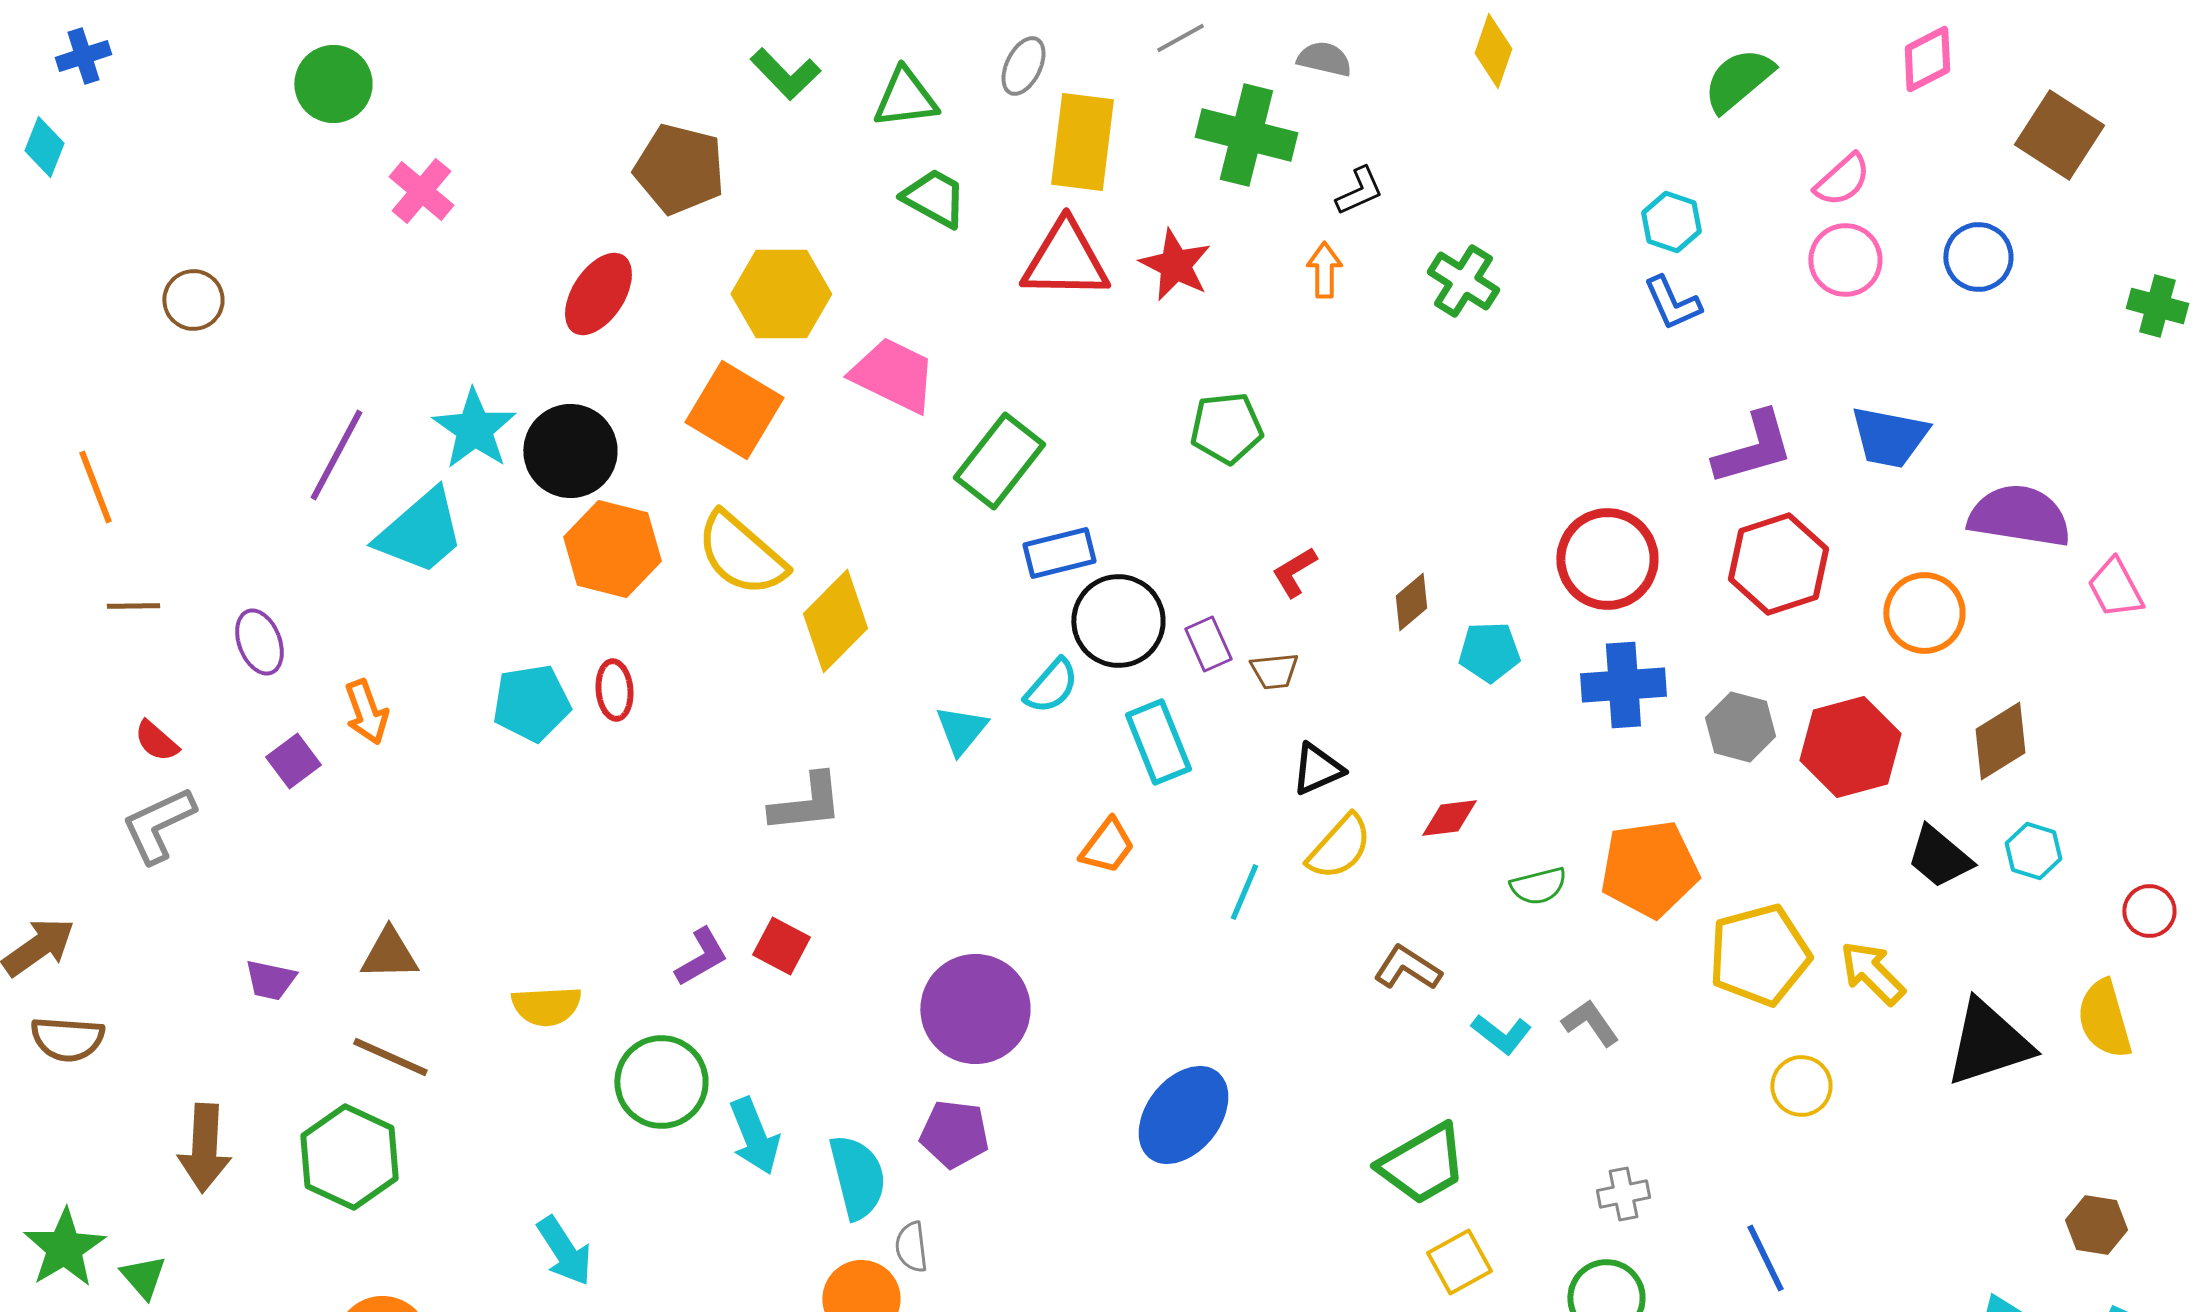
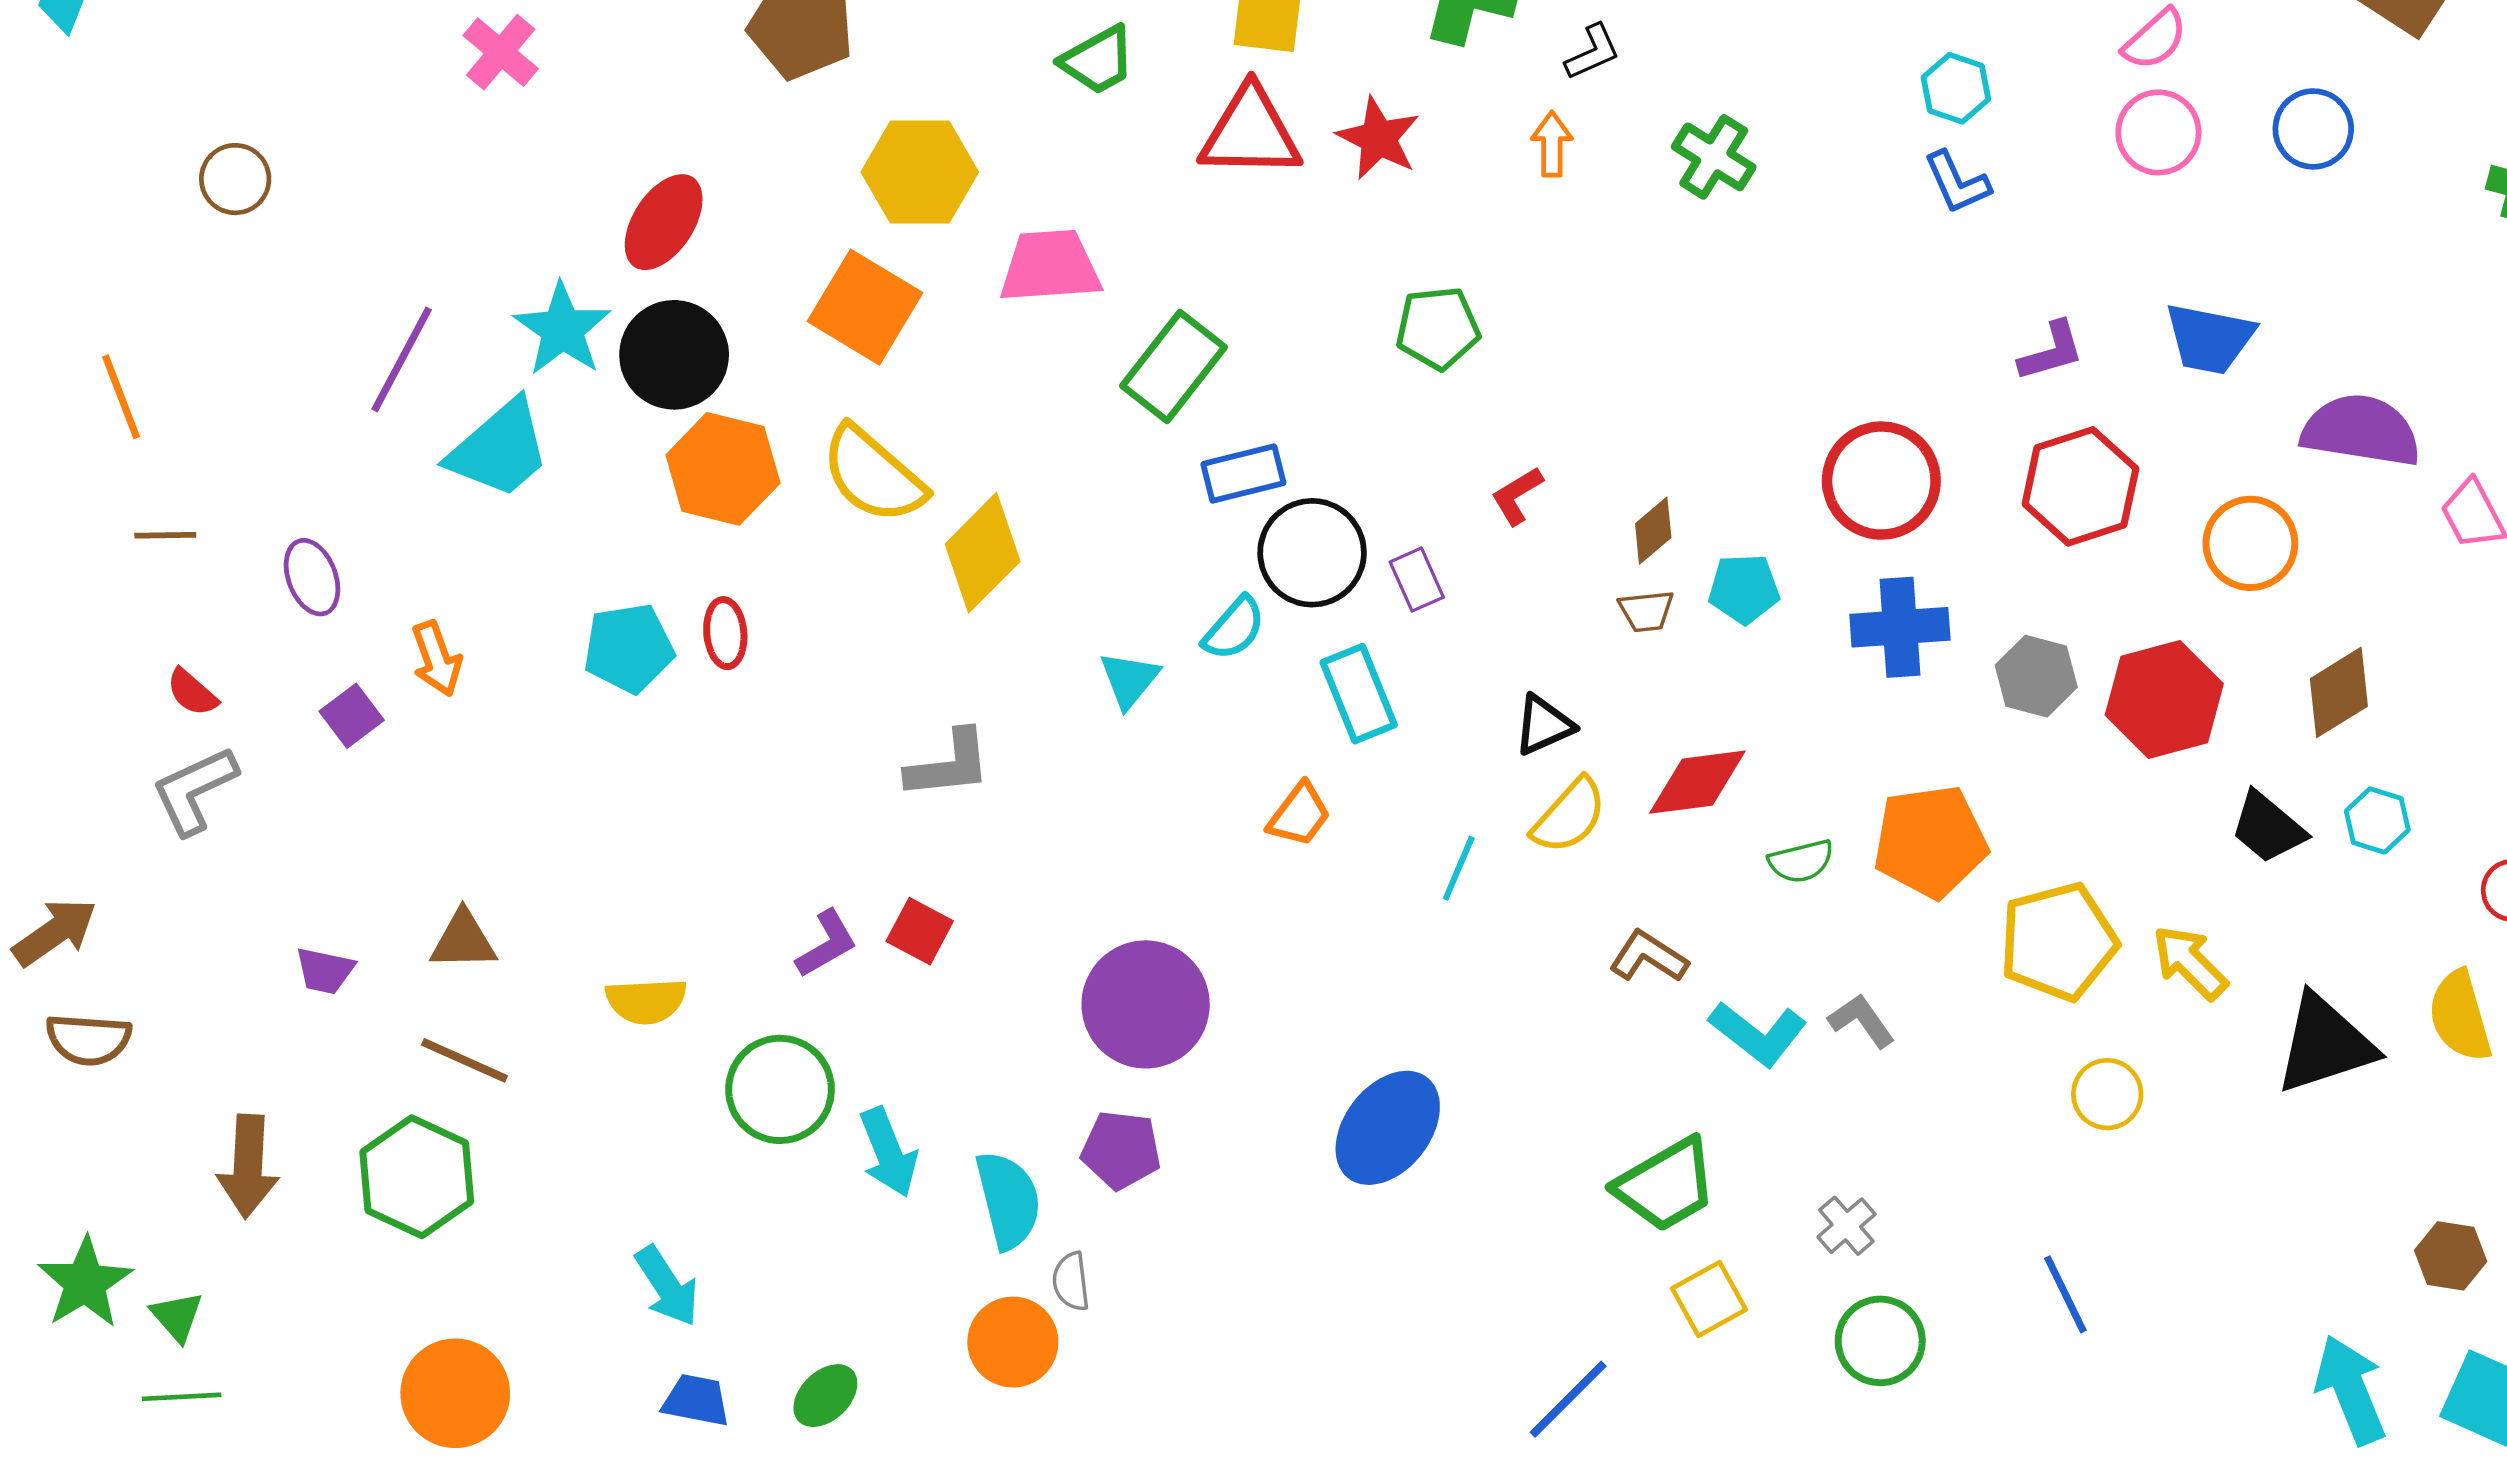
green trapezoid: (934, 198) -> (1098, 60), turned 122
red ellipse: (598, 294) -> (664, 222), moved
pink trapezoid: (893, 375) -> (1050, 266), turned -30
purple L-shape: (1753, 448) -> (2051, 351), size x0.7
brown trapezoid: (1274, 671) -> (1646, 611), moved
red diamond: (1449, 818) -> (1697, 782), size x1.5
cyan L-shape: (1501, 1034) -> (1758, 1034), size x1.4
gray cross: (1623, 1194) -> (1846, 1226), moved, turned -30

